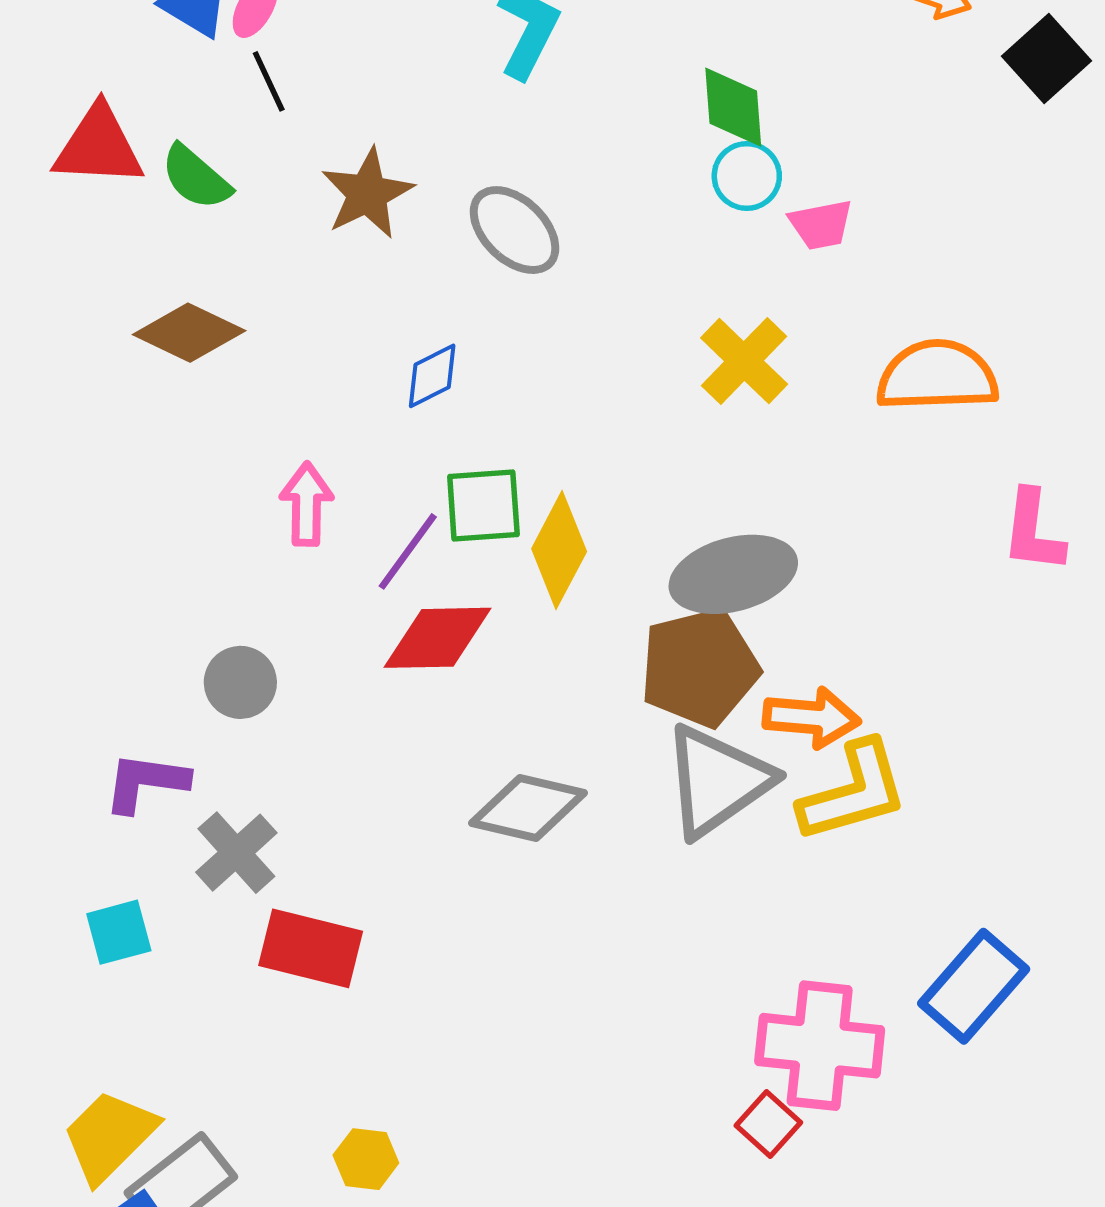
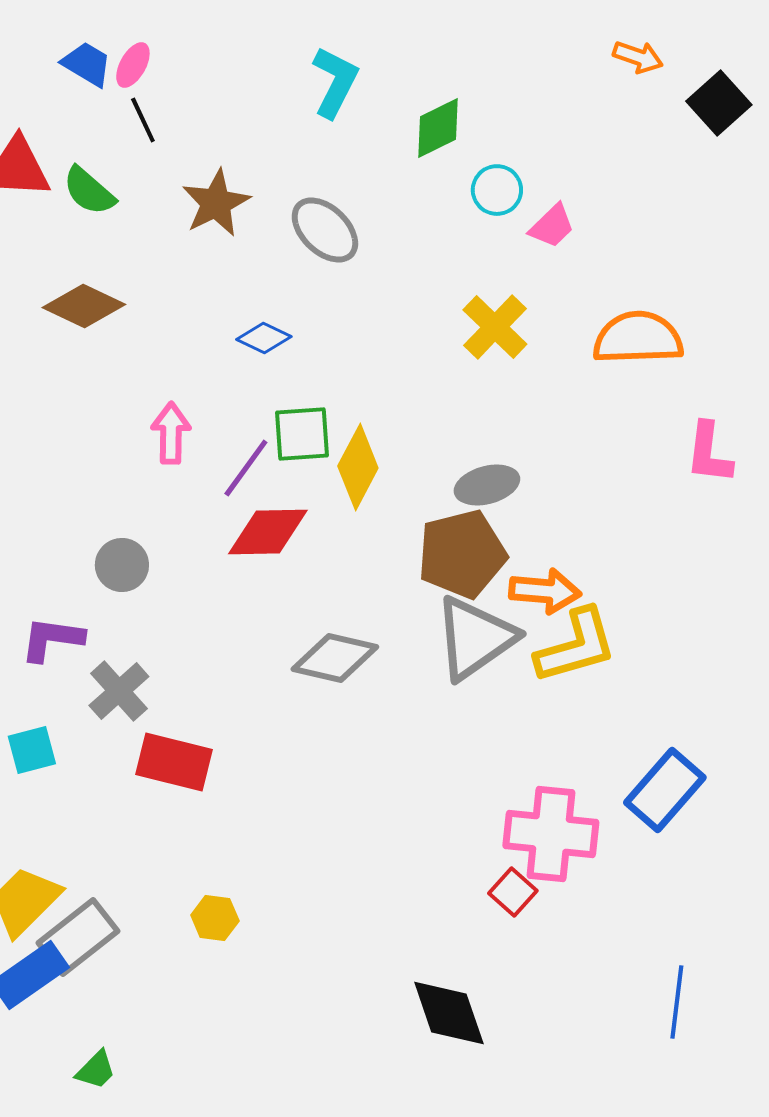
green diamond: (733, 107) -> (438, 128), moved, turned 68
pink trapezoid: (821, 225) -> (552, 226), turned -33
blue diamond: (432, 376) -> (264, 338), turned 52
gray ellipse: (733, 574) -> (487, 485), size x0.7

